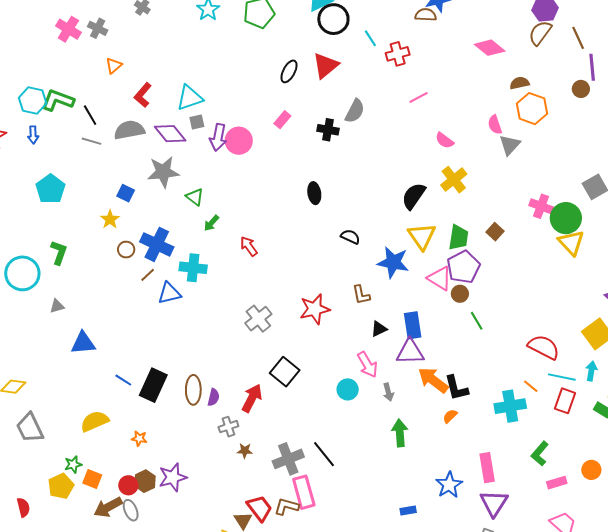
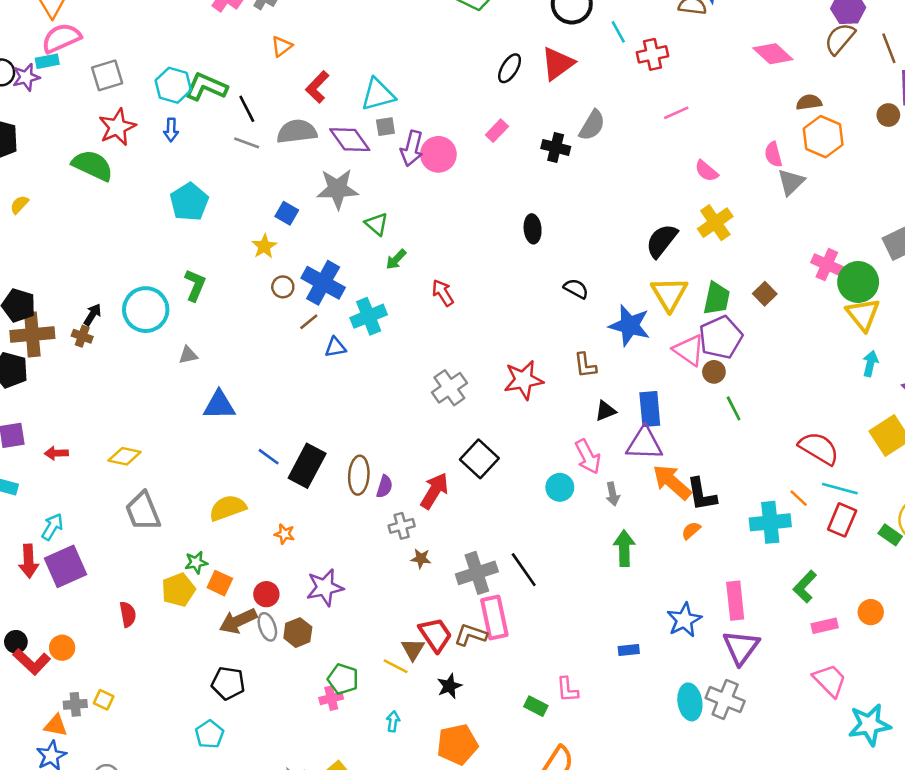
cyan cross: (193, 268) -> (369, 316), turned -32
blue triangle: (169, 293) -> (335, 347), size x0.7
cyan arrow: (591, 371) -> (870, 364), moved
brown hexagon: (145, 481) -> (298, 633), moved

